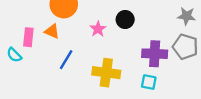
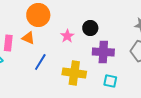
purple cross: (155, 54) -> (103, 52), moved

